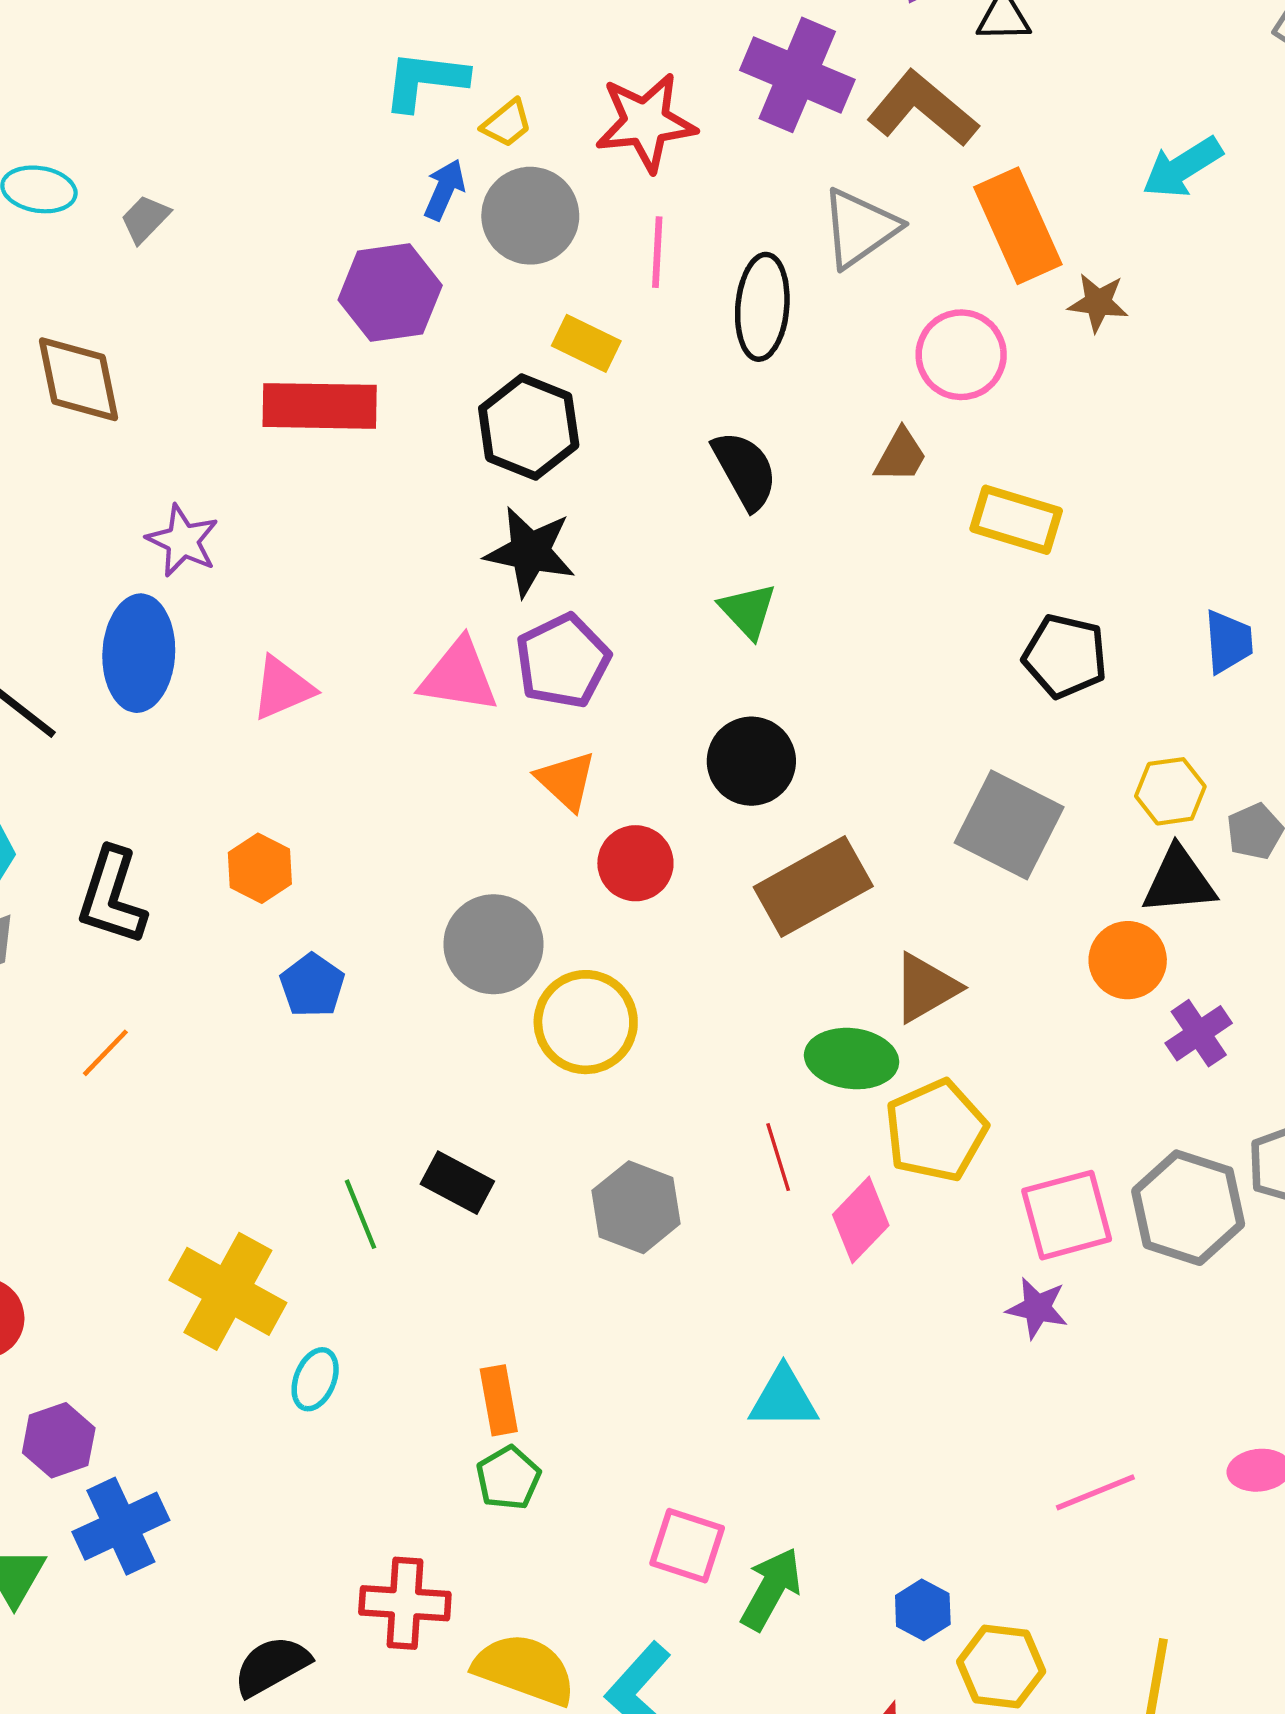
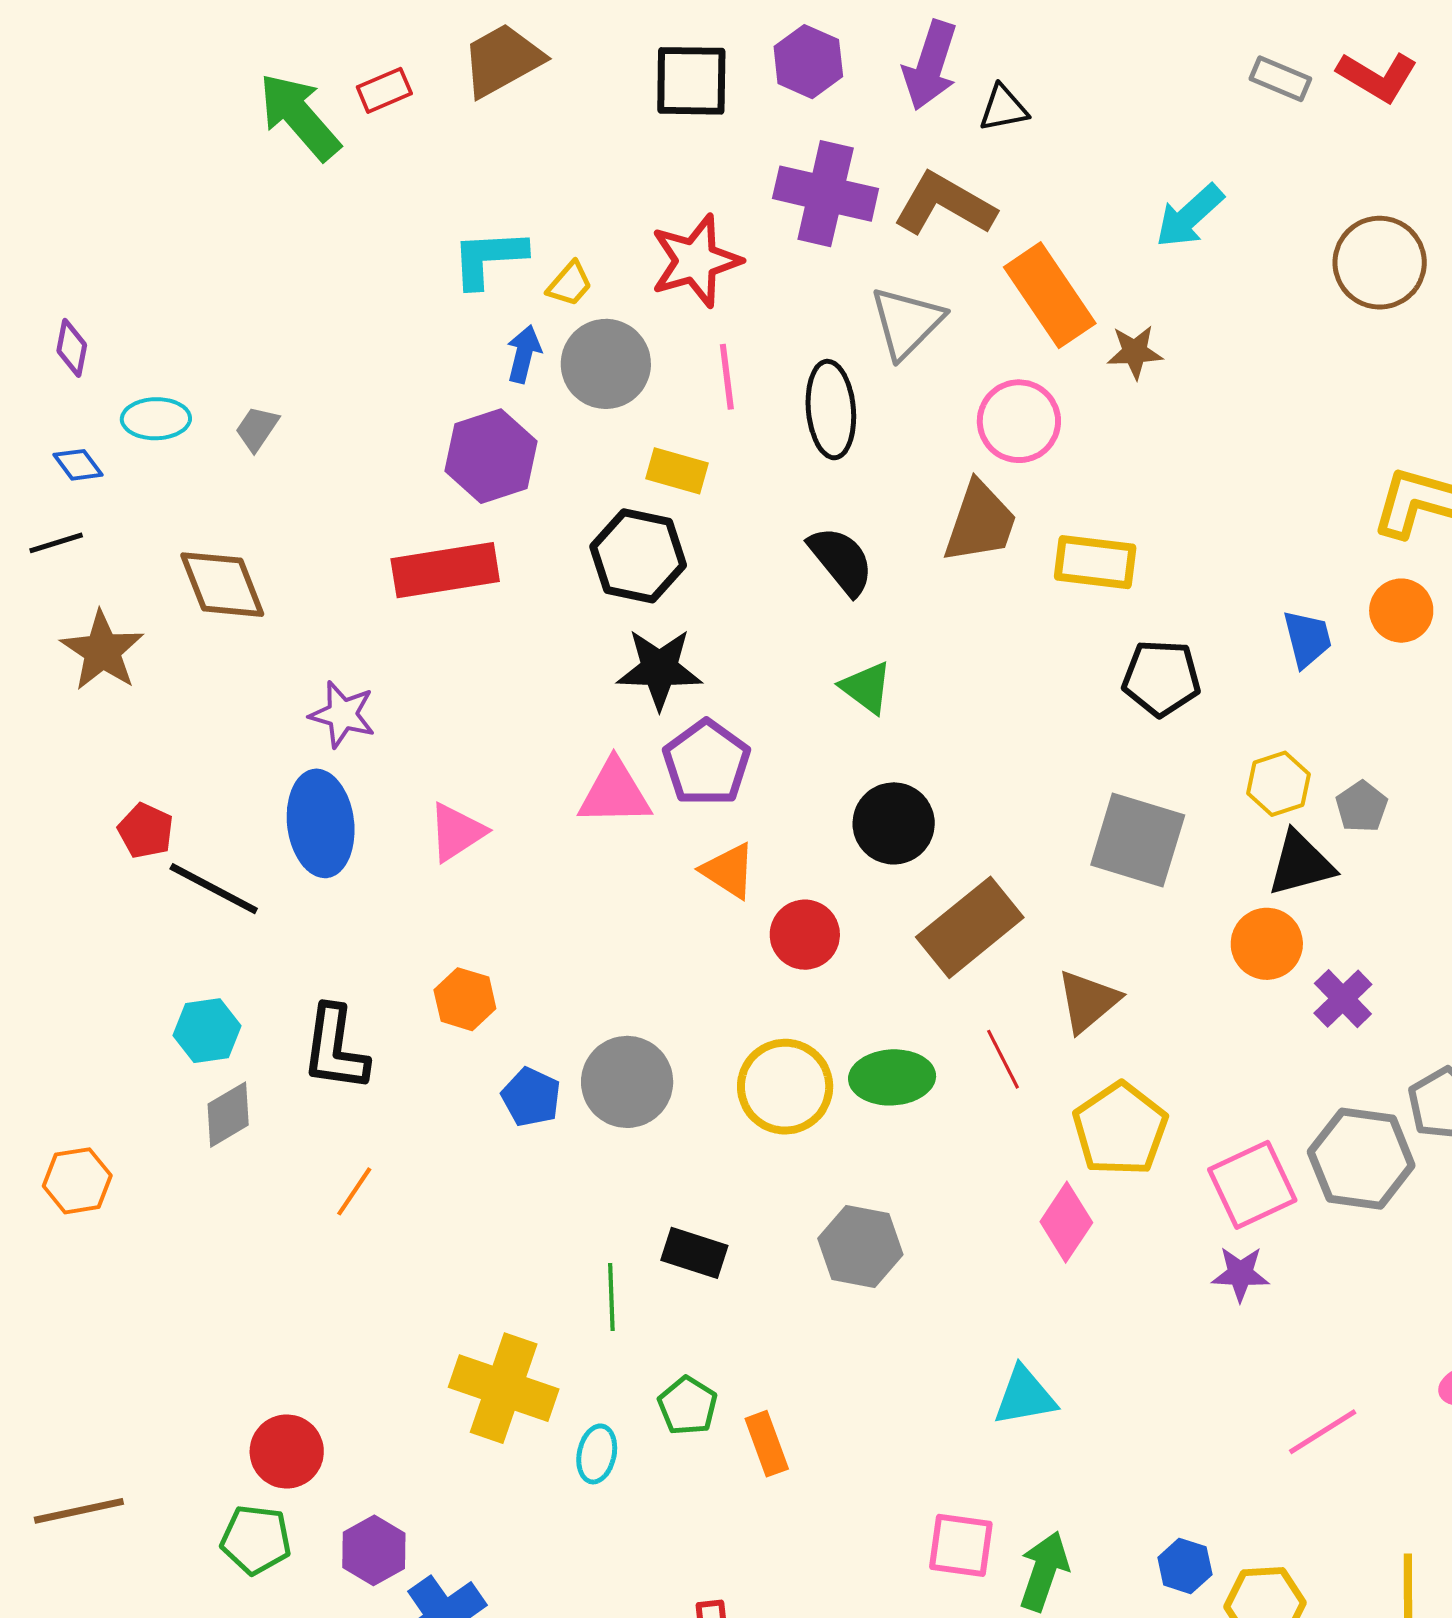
brown trapezoid: (901, 455) -> (980, 522), size x1.6
gray circle: (493, 944) -> (627, 1082), moved
green ellipse: (852, 1059) -> (892, 1077), moved
red line: (778, 1157) -> (1003, 1059), moved
green line: (360, 1214) -> (611, 1297), turned 30
green pentagon: (508, 1478) -> (688, 1406), moved

